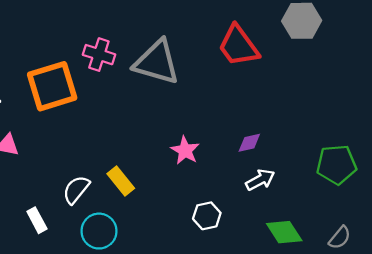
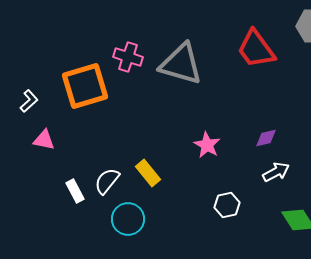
white rectangle: (37, 220) -> (75, 191), moved

